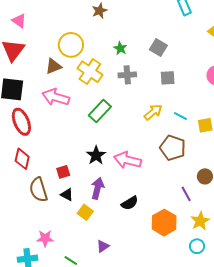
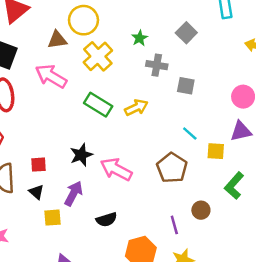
gray square: (158, 48) -> (186, 33), moved
gray cross: (127, 75) -> (157, 65), moved
green rectangle: (100, 111) -> (98, 105), turned 65
yellow arrow: (153, 112) -> (136, 108), moved
yellow square: (85, 212) -> (53, 218), turned 35

